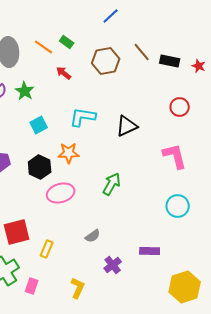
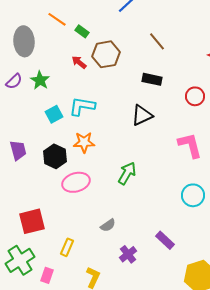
orange line: (44, 47) -> (57, 19), moved
brown hexagon: (106, 61) -> (106, 54), moved
black rectangle: (170, 61) -> (152, 79), moved
cyan L-shape: (83, 117) -> (82, 106), moved
yellow rectangle: (47, 249) -> (67, 247), moved
purple rectangle: (150, 251) -> (165, 240), turned 42

